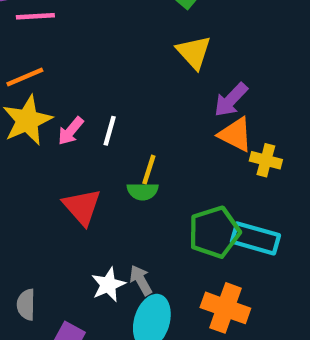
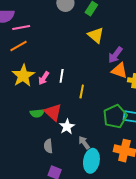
orange line: (25, 77) -> (18, 46), moved
green semicircle: (142, 191) -> (37, 113), moved
white star: (108, 285) -> (67, 127), moved
gray semicircle: (26, 305) -> (48, 146), moved

